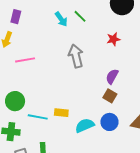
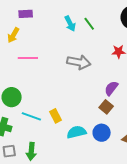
purple rectangle: (16, 17) -> (26, 14), turned 64
gray arrow: (76, 56) -> (79, 62), turned 105
yellow rectangle: (61, 113) -> (55, 116), turned 48

